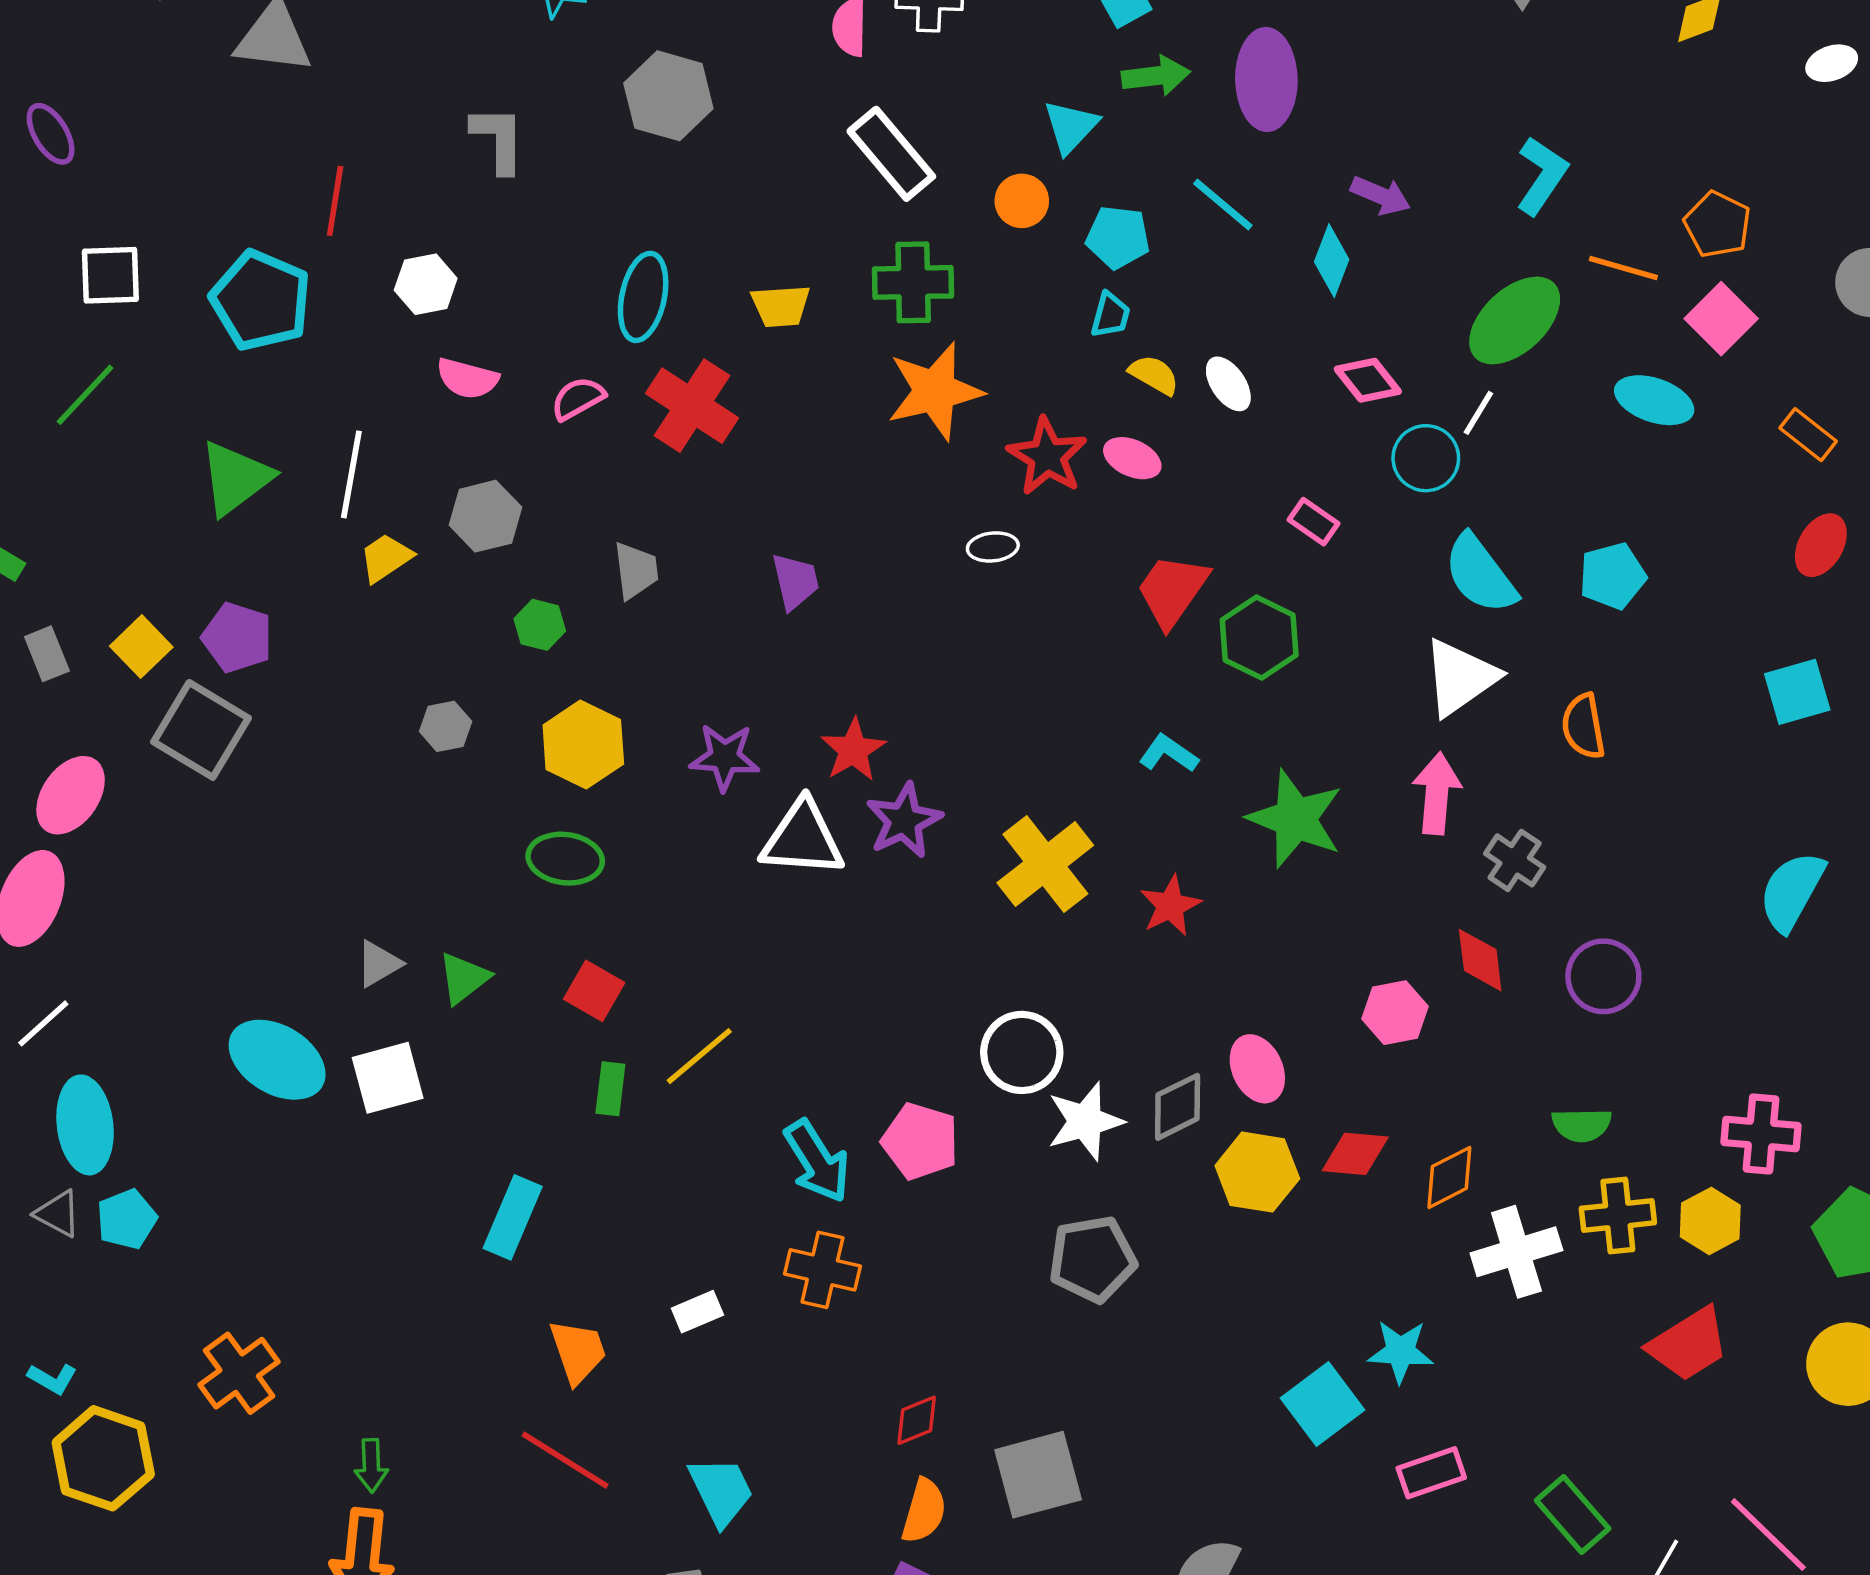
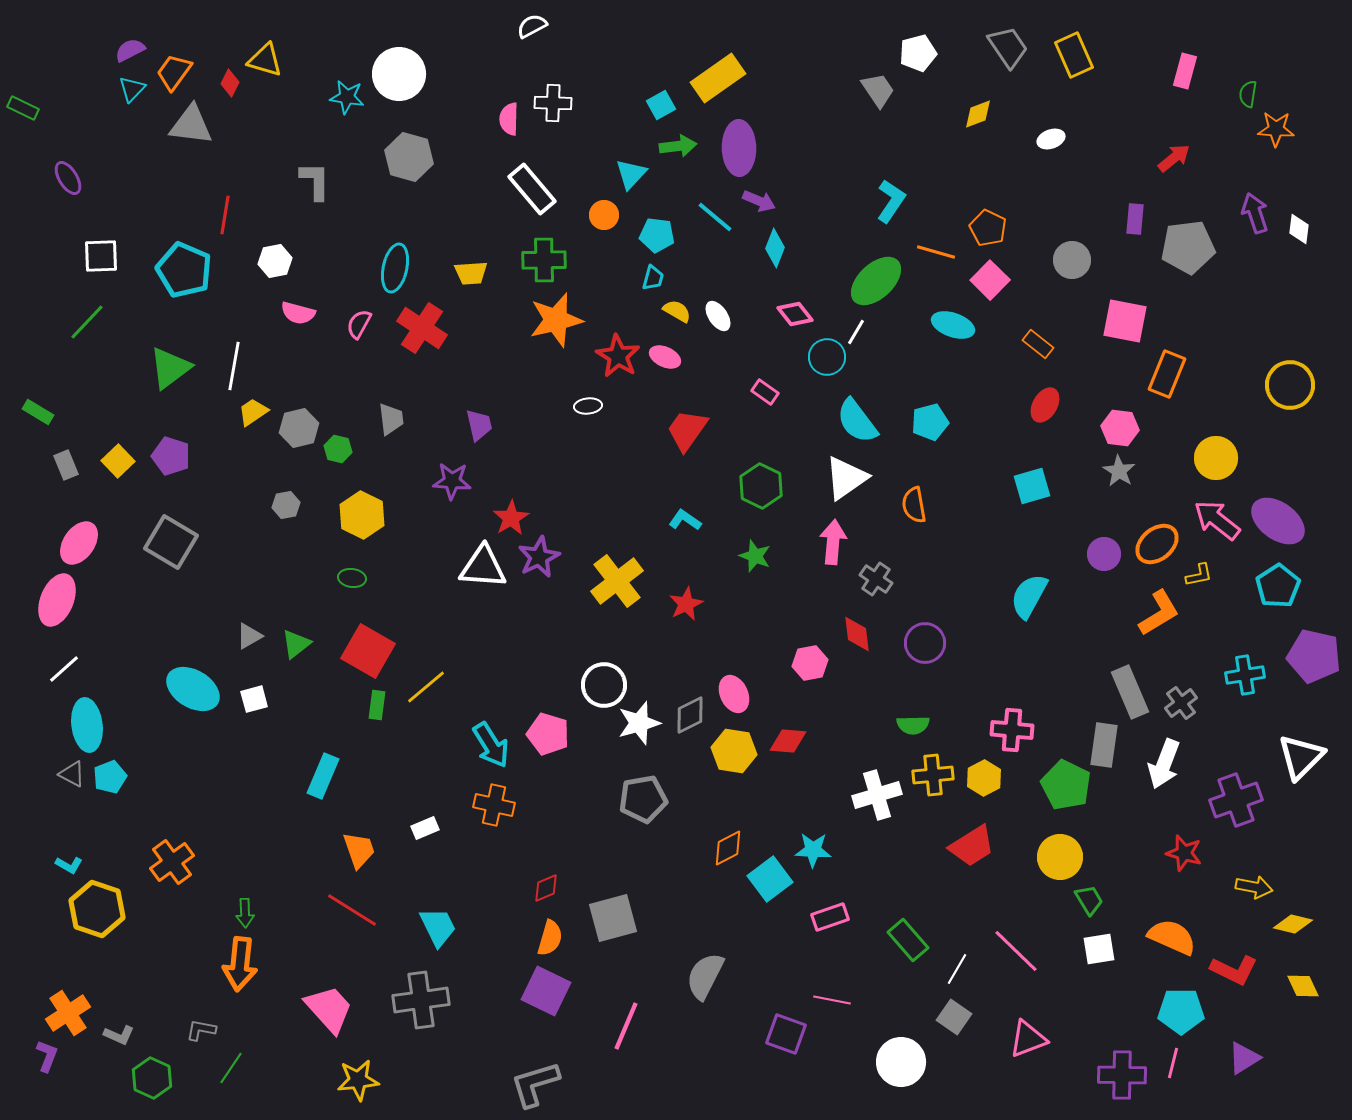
purple arrow: (1381, 195) -> (759, 201), moved
pink semicircle: (578, 398) -> (359, 324), turned -32
gray hexagon: (485, 516) -> (299, 428), moved
green hexagon: (1259, 638) -> (761, 486), moved
gray square: (201, 730) -> (171, 542), moved
purple star: (725, 757) -> (452, 481), moved
green star: (1295, 819) -> (755, 556), size x0.6
green ellipse: (565, 859) -> (352, 578), size x0.7
red square: (594, 991) -> (368, 651), size x1.6
white square: (388, 1078) -> (254, 699), size x0.7
orange diamond: (1449, 1177) -> (728, 848), moved

